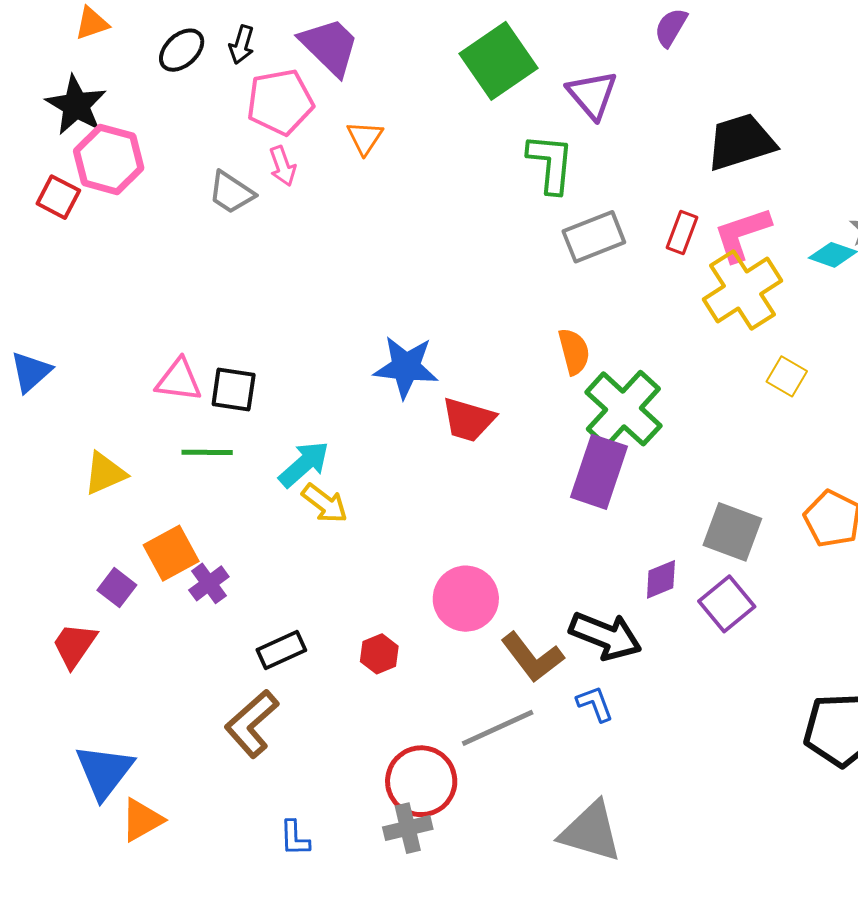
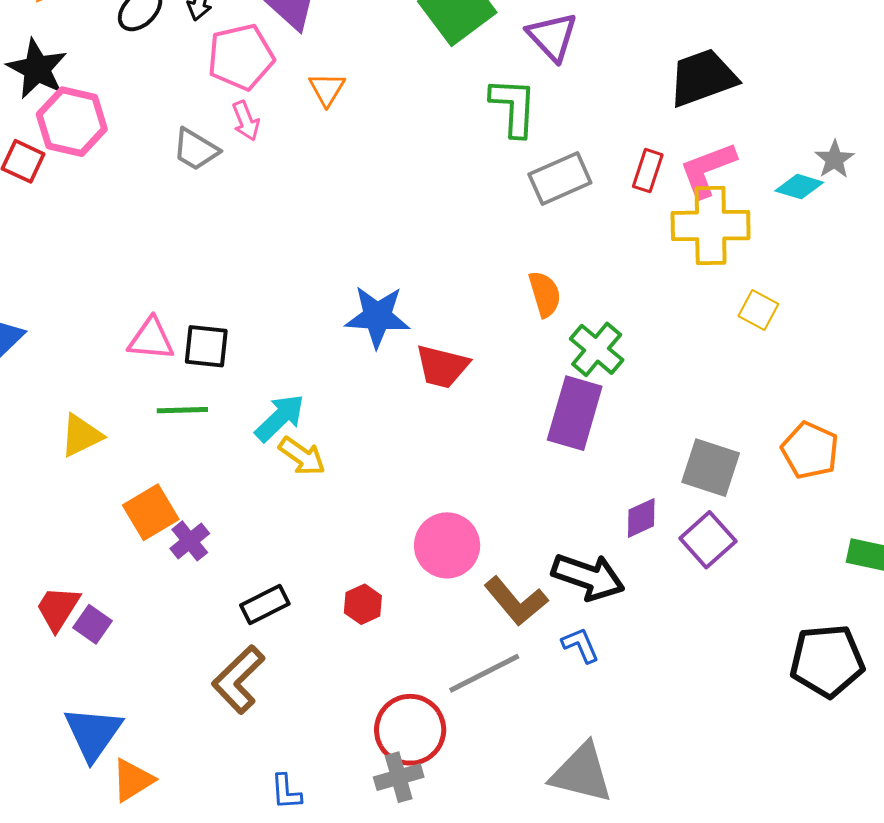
yellow cross: (743, 290) -> (711, 226), turned 34
green cross: (623, 409) -> (597, 349), size x0.7
purple square: (117, 588) -> (92, 624), moved

